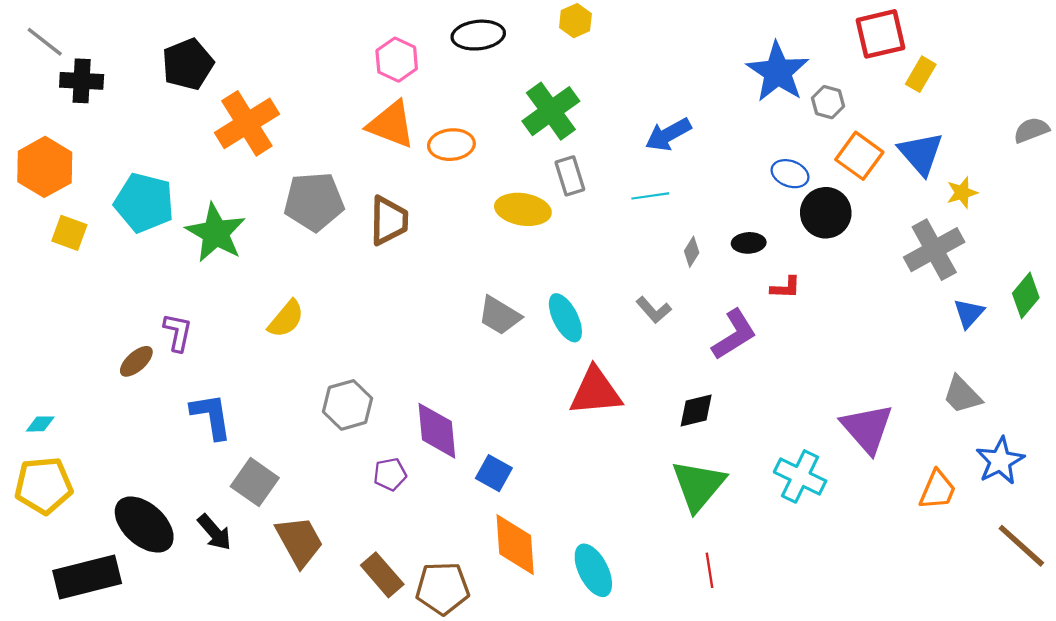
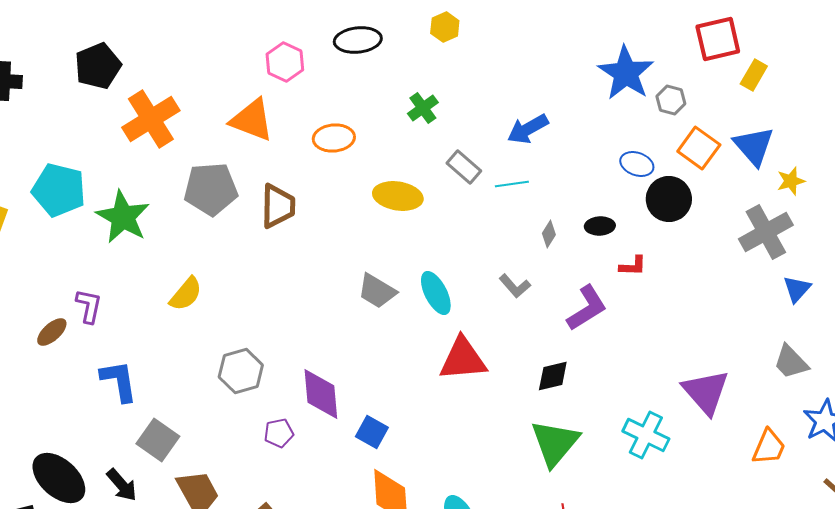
green cross: (551, 111) -> (423, 108), size x0.6
orange triangle: (391, 124) -> (252, 120), moved
gray rectangle: (570, 176) -> (464, 167), moved, turned -32

